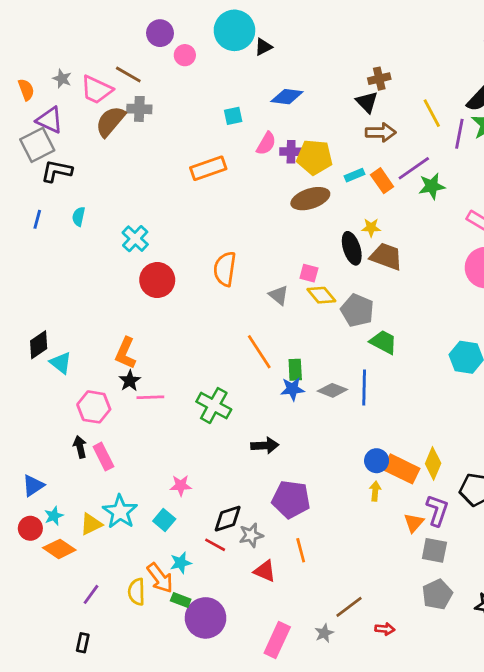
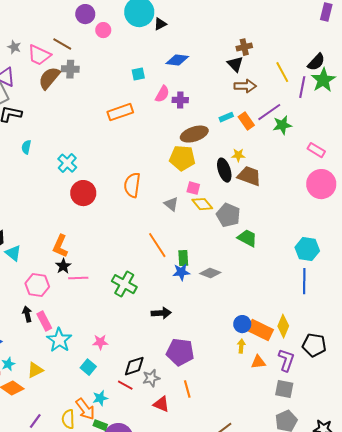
yellow pentagon: (314, 157) -> (182, 158), moved
blue line: (364, 388) -> (304, 281), moved
cyan star: (120, 512) -> (59, 340), moved
orange triangle: (414, 523) -> (258, 362), moved, turned 42

